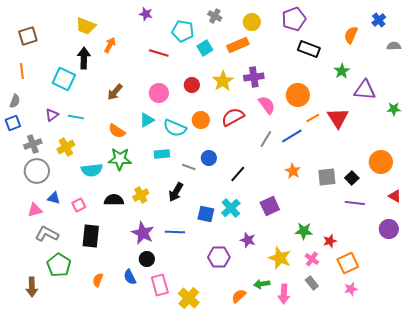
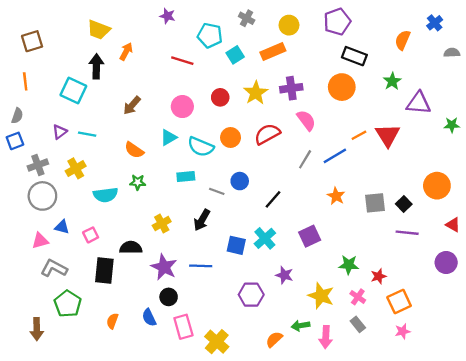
orange circle: (298, 95) -> (342, 87), moved
green star: (120, 159) -> (138, 182), size x0.6
black semicircle: (114, 200) -> (131, 248), moved

